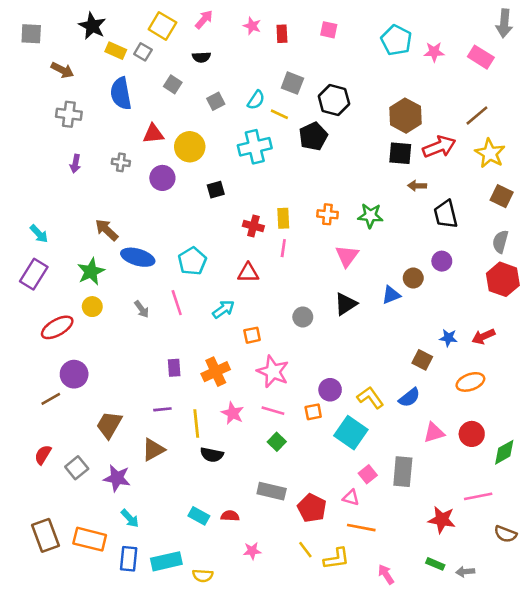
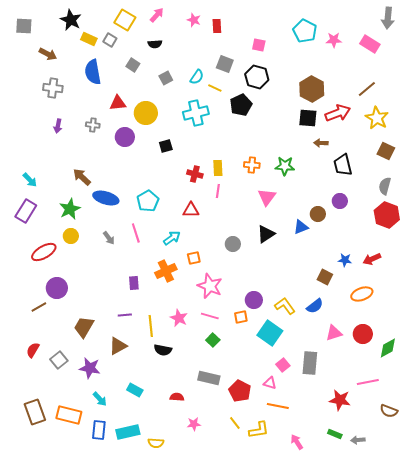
pink square: (329, 30) -> (259, 45), moved
orange cross: (216, 372) -> (166, 271), moved
cyan rectangle: (199, 516) -> (135, 390), moved

